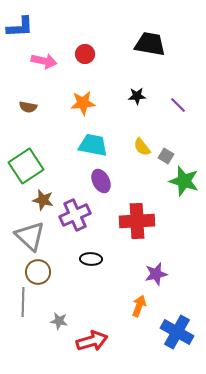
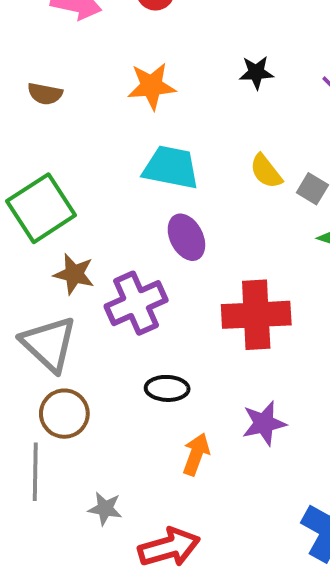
purple star: (156, 274) -> (264, 423), moved
orange arrow: (139, 306) -> (196, 454), moved

